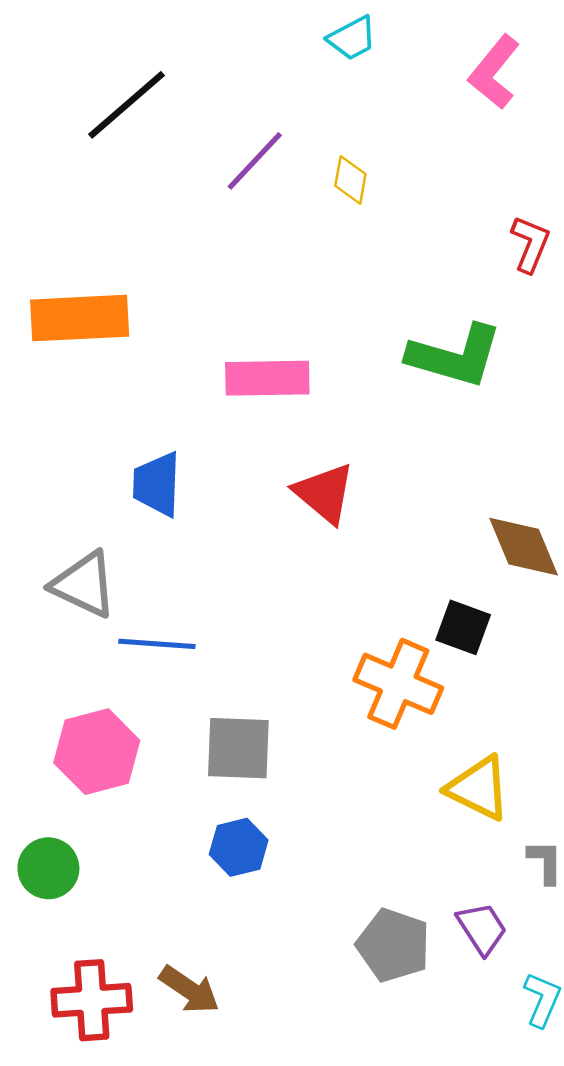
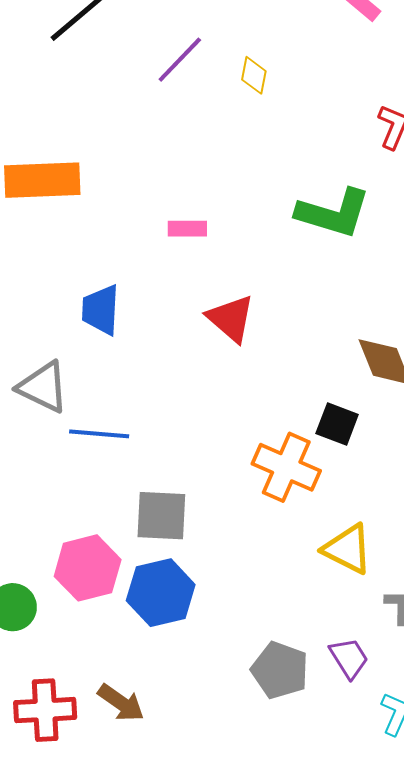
pink rectangle: (267, 378) -> (187, 229), size x0.6
pink hexagon: (97, 752) -> (88, 568), moved
blue hexagon: (239, 847) -> (161, 593), size x1.5

